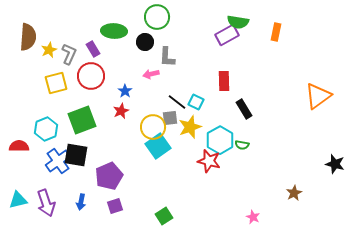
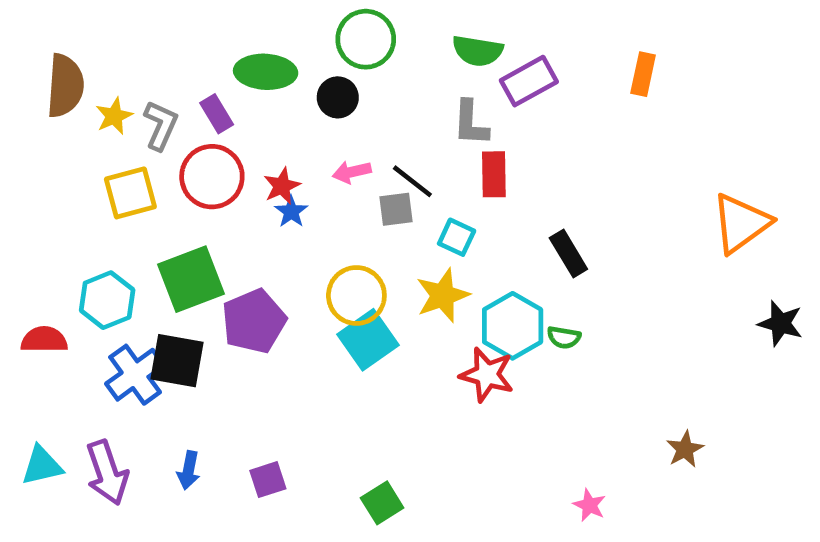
green semicircle: (238, 22) -> (478, 51), moved
gray L-shape: (167, 57) -> (471, 123), moved
red rectangle: (224, 81) -> (494, 174), moved
black line: (177, 102) -> (412, 181), moved
red star: (121, 111) -> (282, 186), moved
gray square: (170, 118) -> (396, 209), moved
black star: (335, 164) -> (780, 323), moved
purple pentagon: (109, 176) -> (254, 321), moved

